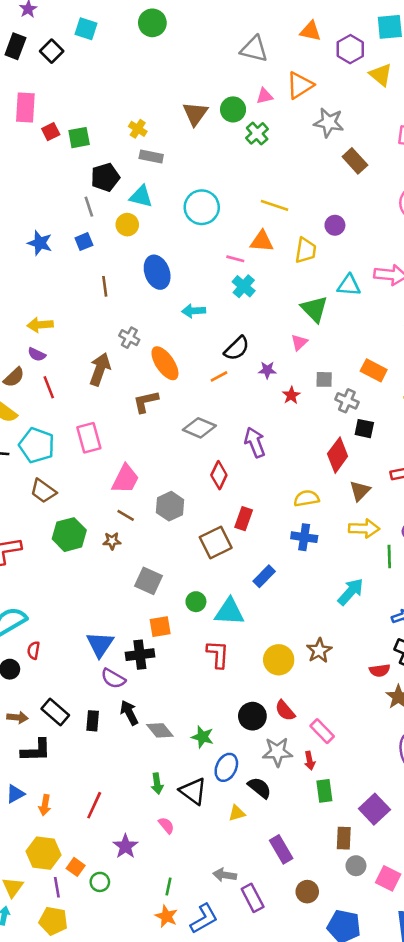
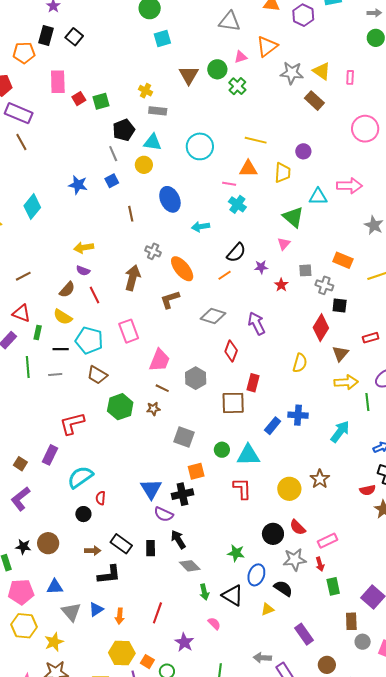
cyan square: (86, 29) -> (162, 39), moved, turned -30
yellow triangle: (381, 75) -> (322, 71), moved
yellow semicircle: (307, 498) -> (300, 363), turned 120
blue cross: (304, 537) -> (298, 415), moved
brown square: (216, 543) -> (233, 403), turned 30
gray diamond: (160, 730) -> (190, 566), moved
pink rectangle: (322, 731) -> (327, 541), turned -66

